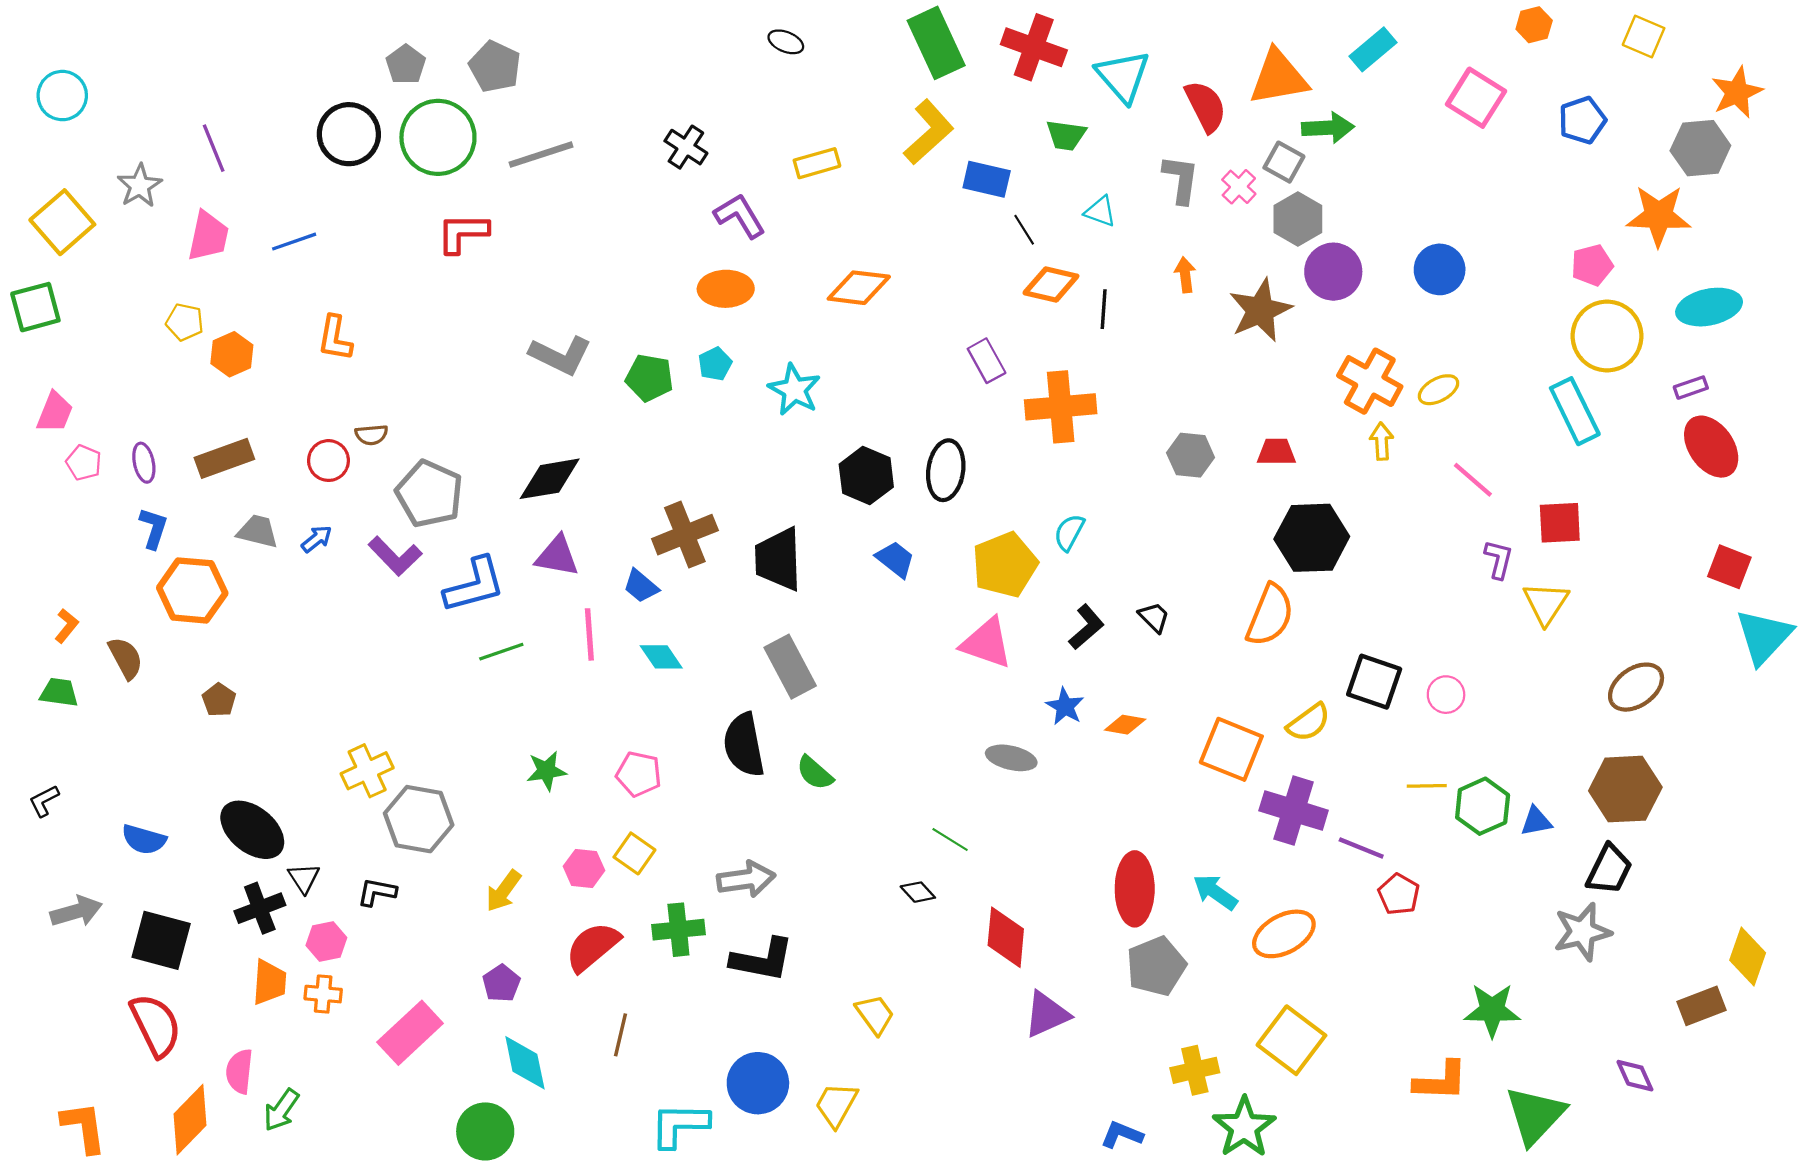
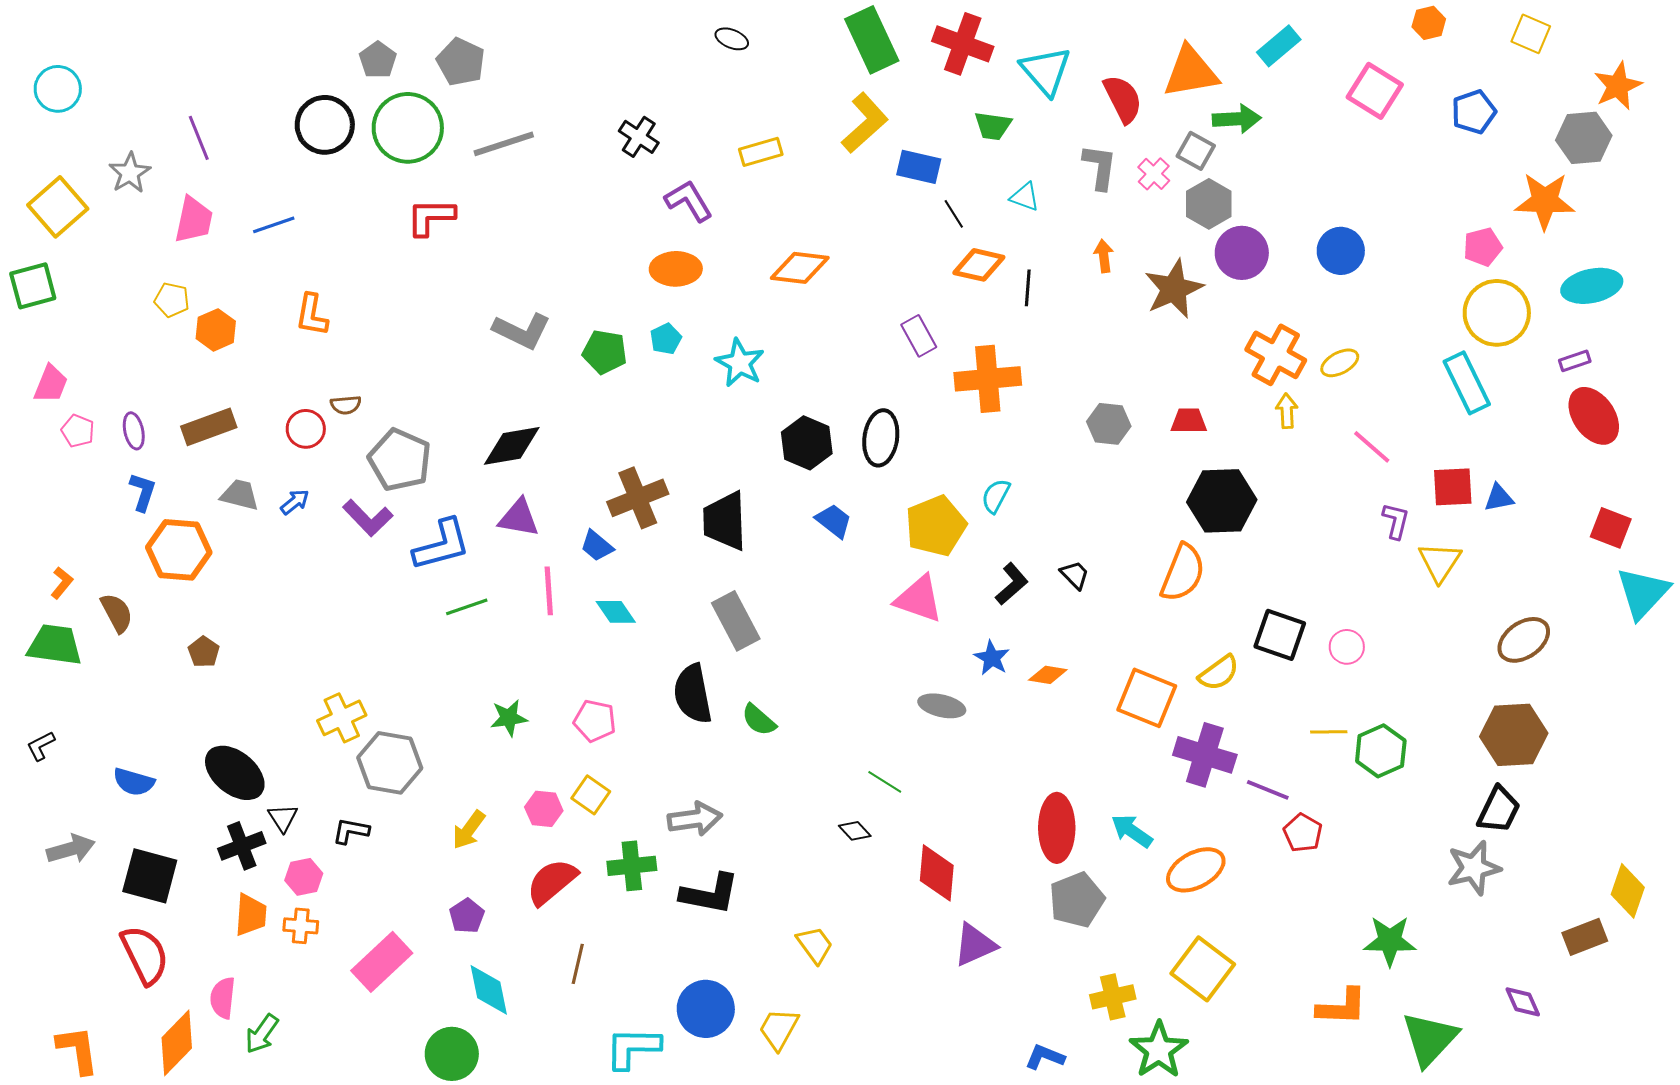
green trapezoid: (59, 692) -> (55, 645), size x1.5
blue triangle: (1536, 821) -> (1499, 498), moved

